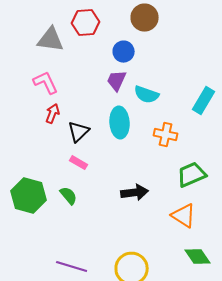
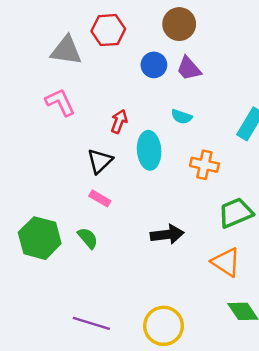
purple trapezoid: (117, 81) -> (189, 69), moved, turned -65
cyan semicircle: (147, 95) -> (182, 117), size x0.7
red arrow: (53, 114) -> (119, 121), moved

